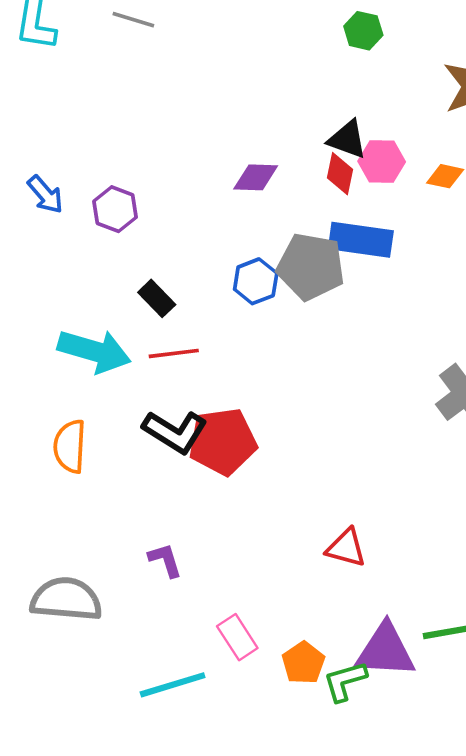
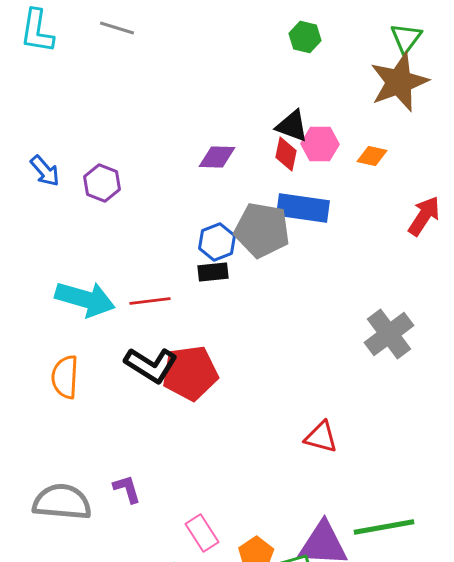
black rectangle: (157, 298) -> (213, 272), moved, turned -52
red triangle: (346, 548) -> (321, 437), moved
purple L-shape: (165, 560) -> (127, 489), moved

